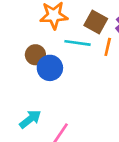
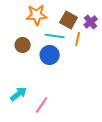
blue circle: (50, 68) -> (50, 55), moved

